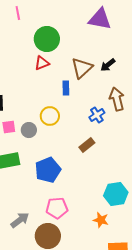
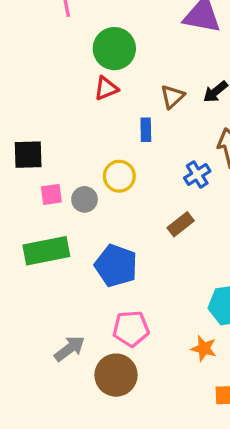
brown triangle: (82, 68) -> (172, 97), size x0.7
blue pentagon: (48, 170) -> (116, 266), turned -30

